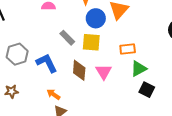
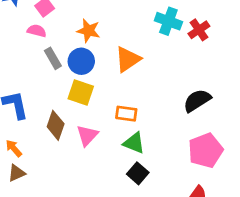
blue circle: (96, 18) -> (81, 61), moved
gray rectangle: (67, 38) -> (53, 58), moved
green triangle: (139, 69) -> (134, 143), turned 36

